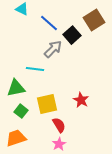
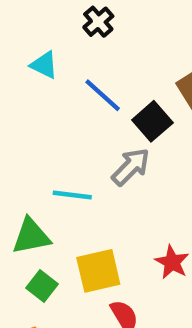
gray arrow: (53, 49) -> (131, 167), moved

